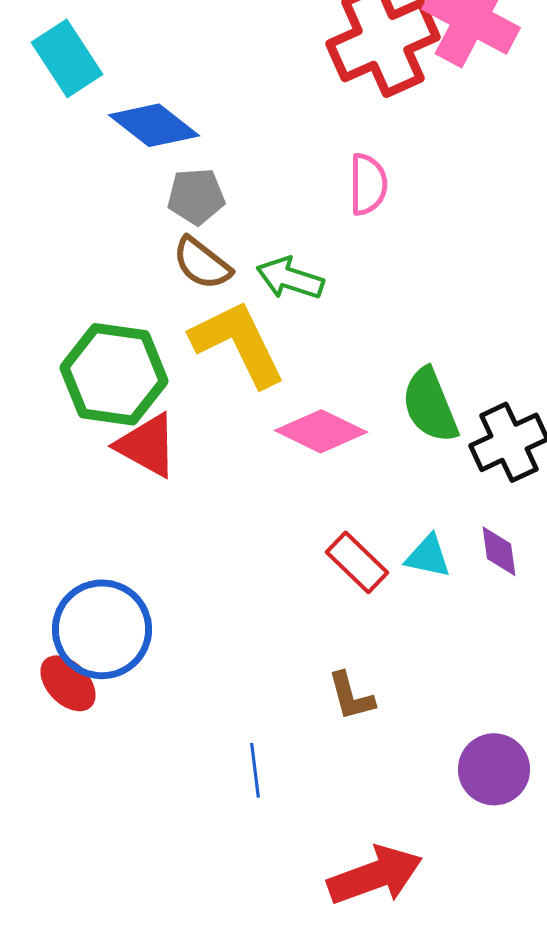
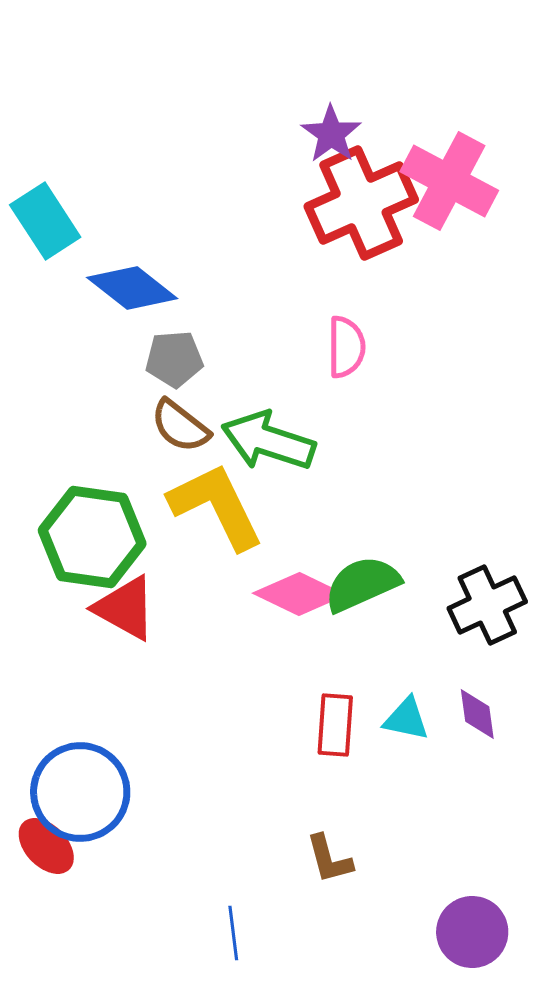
green arrow: (290, 278) -> (268, 441), size x1.4
green semicircle: (430, 405) -> (362, 584), moved, turned 88
red rectangle: (357, 562) -> (335, 725), turned 50

